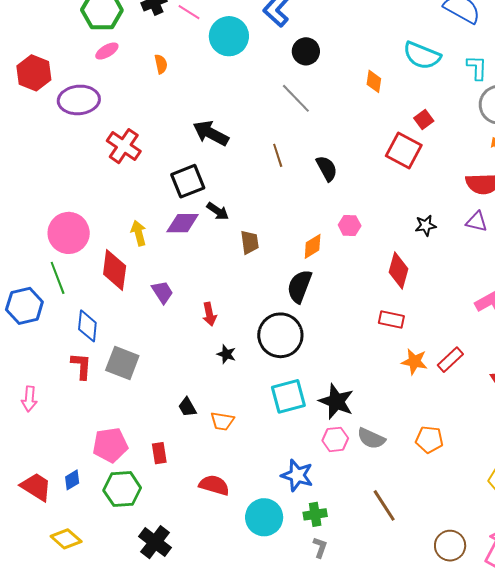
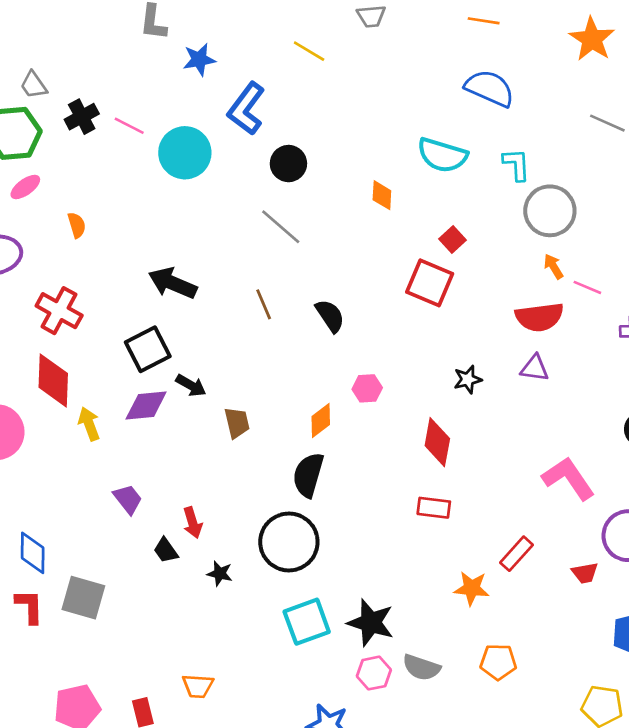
orange semicircle: (161, 64) -> (77, 225), moved
red diamond: (115, 270) -> (53, 380), moved
orange star: (414, 362) -> (472, 588), moved
black trapezoid: (187, 407) -> (166, 550), moved
orange trapezoid: (222, 421) -> (198, 686), moved

